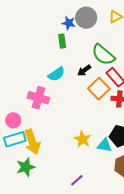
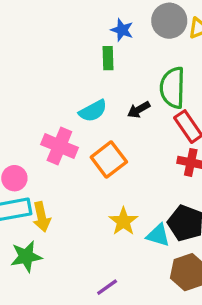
gray circle: (86, 18) -> (169, 21), moved
green semicircle: (103, 55) -> (173, 88), turned 45
orange square: (99, 89) -> (109, 160), moved
yellow arrow: (32, 142) -> (42, 217), size x0.7

